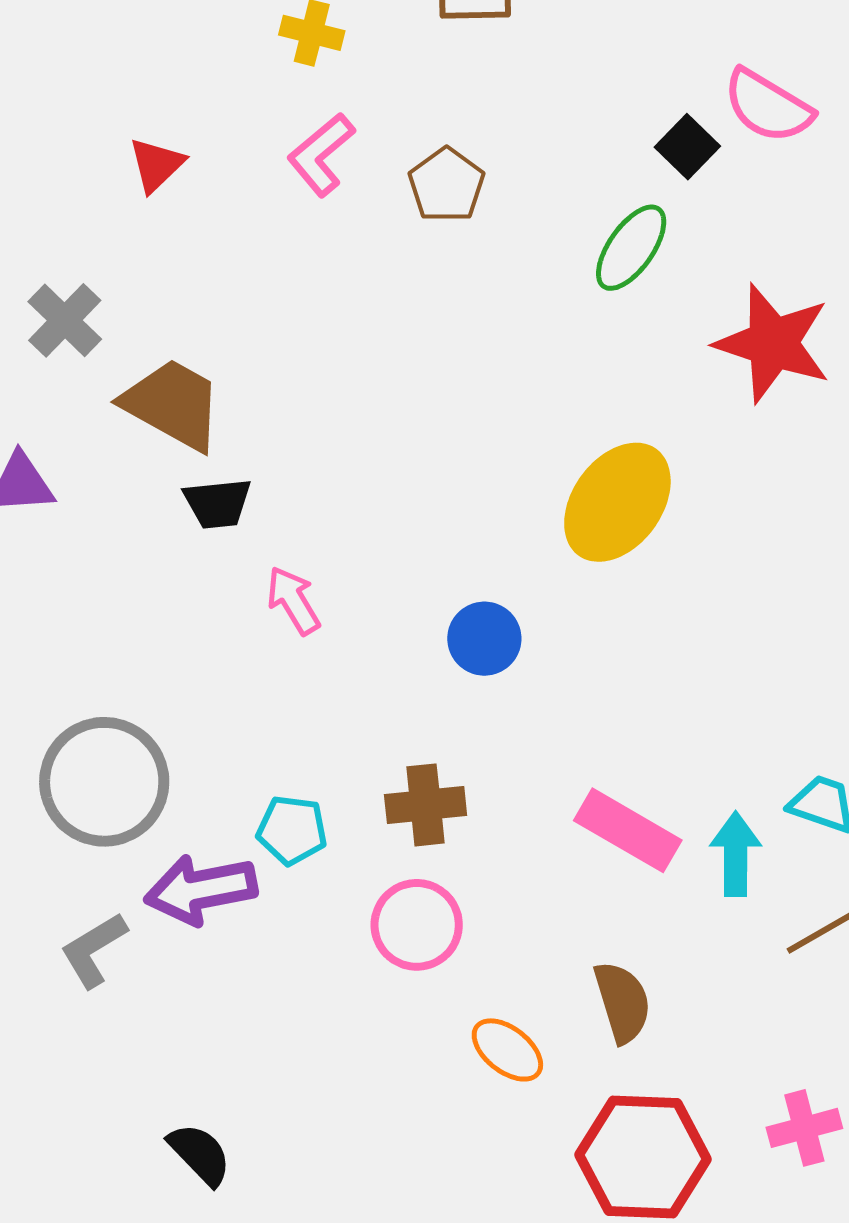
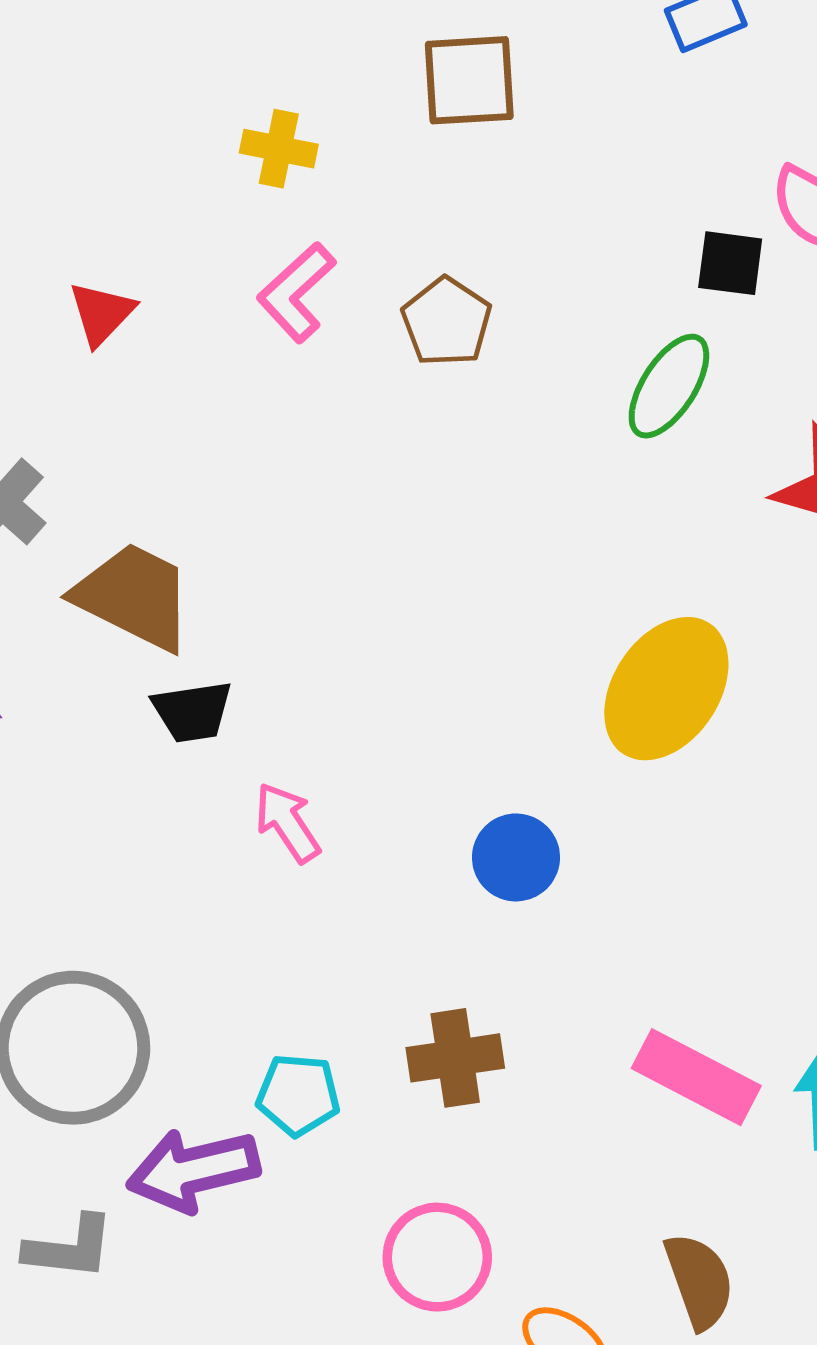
black square: (687, 147) -> (730, 263), turned -34
pink circle: (417, 925) -> (437, 1257), moved
gray L-shape: (94, 950) -> (69, 1248), turned -140

